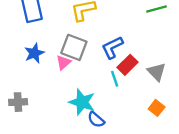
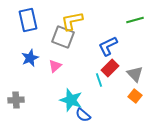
gray square: (74, 47) -> (63, 37), moved
blue L-shape: (112, 47) -> (108, 46), moved
orange square: (157, 108) -> (135, 96), moved

